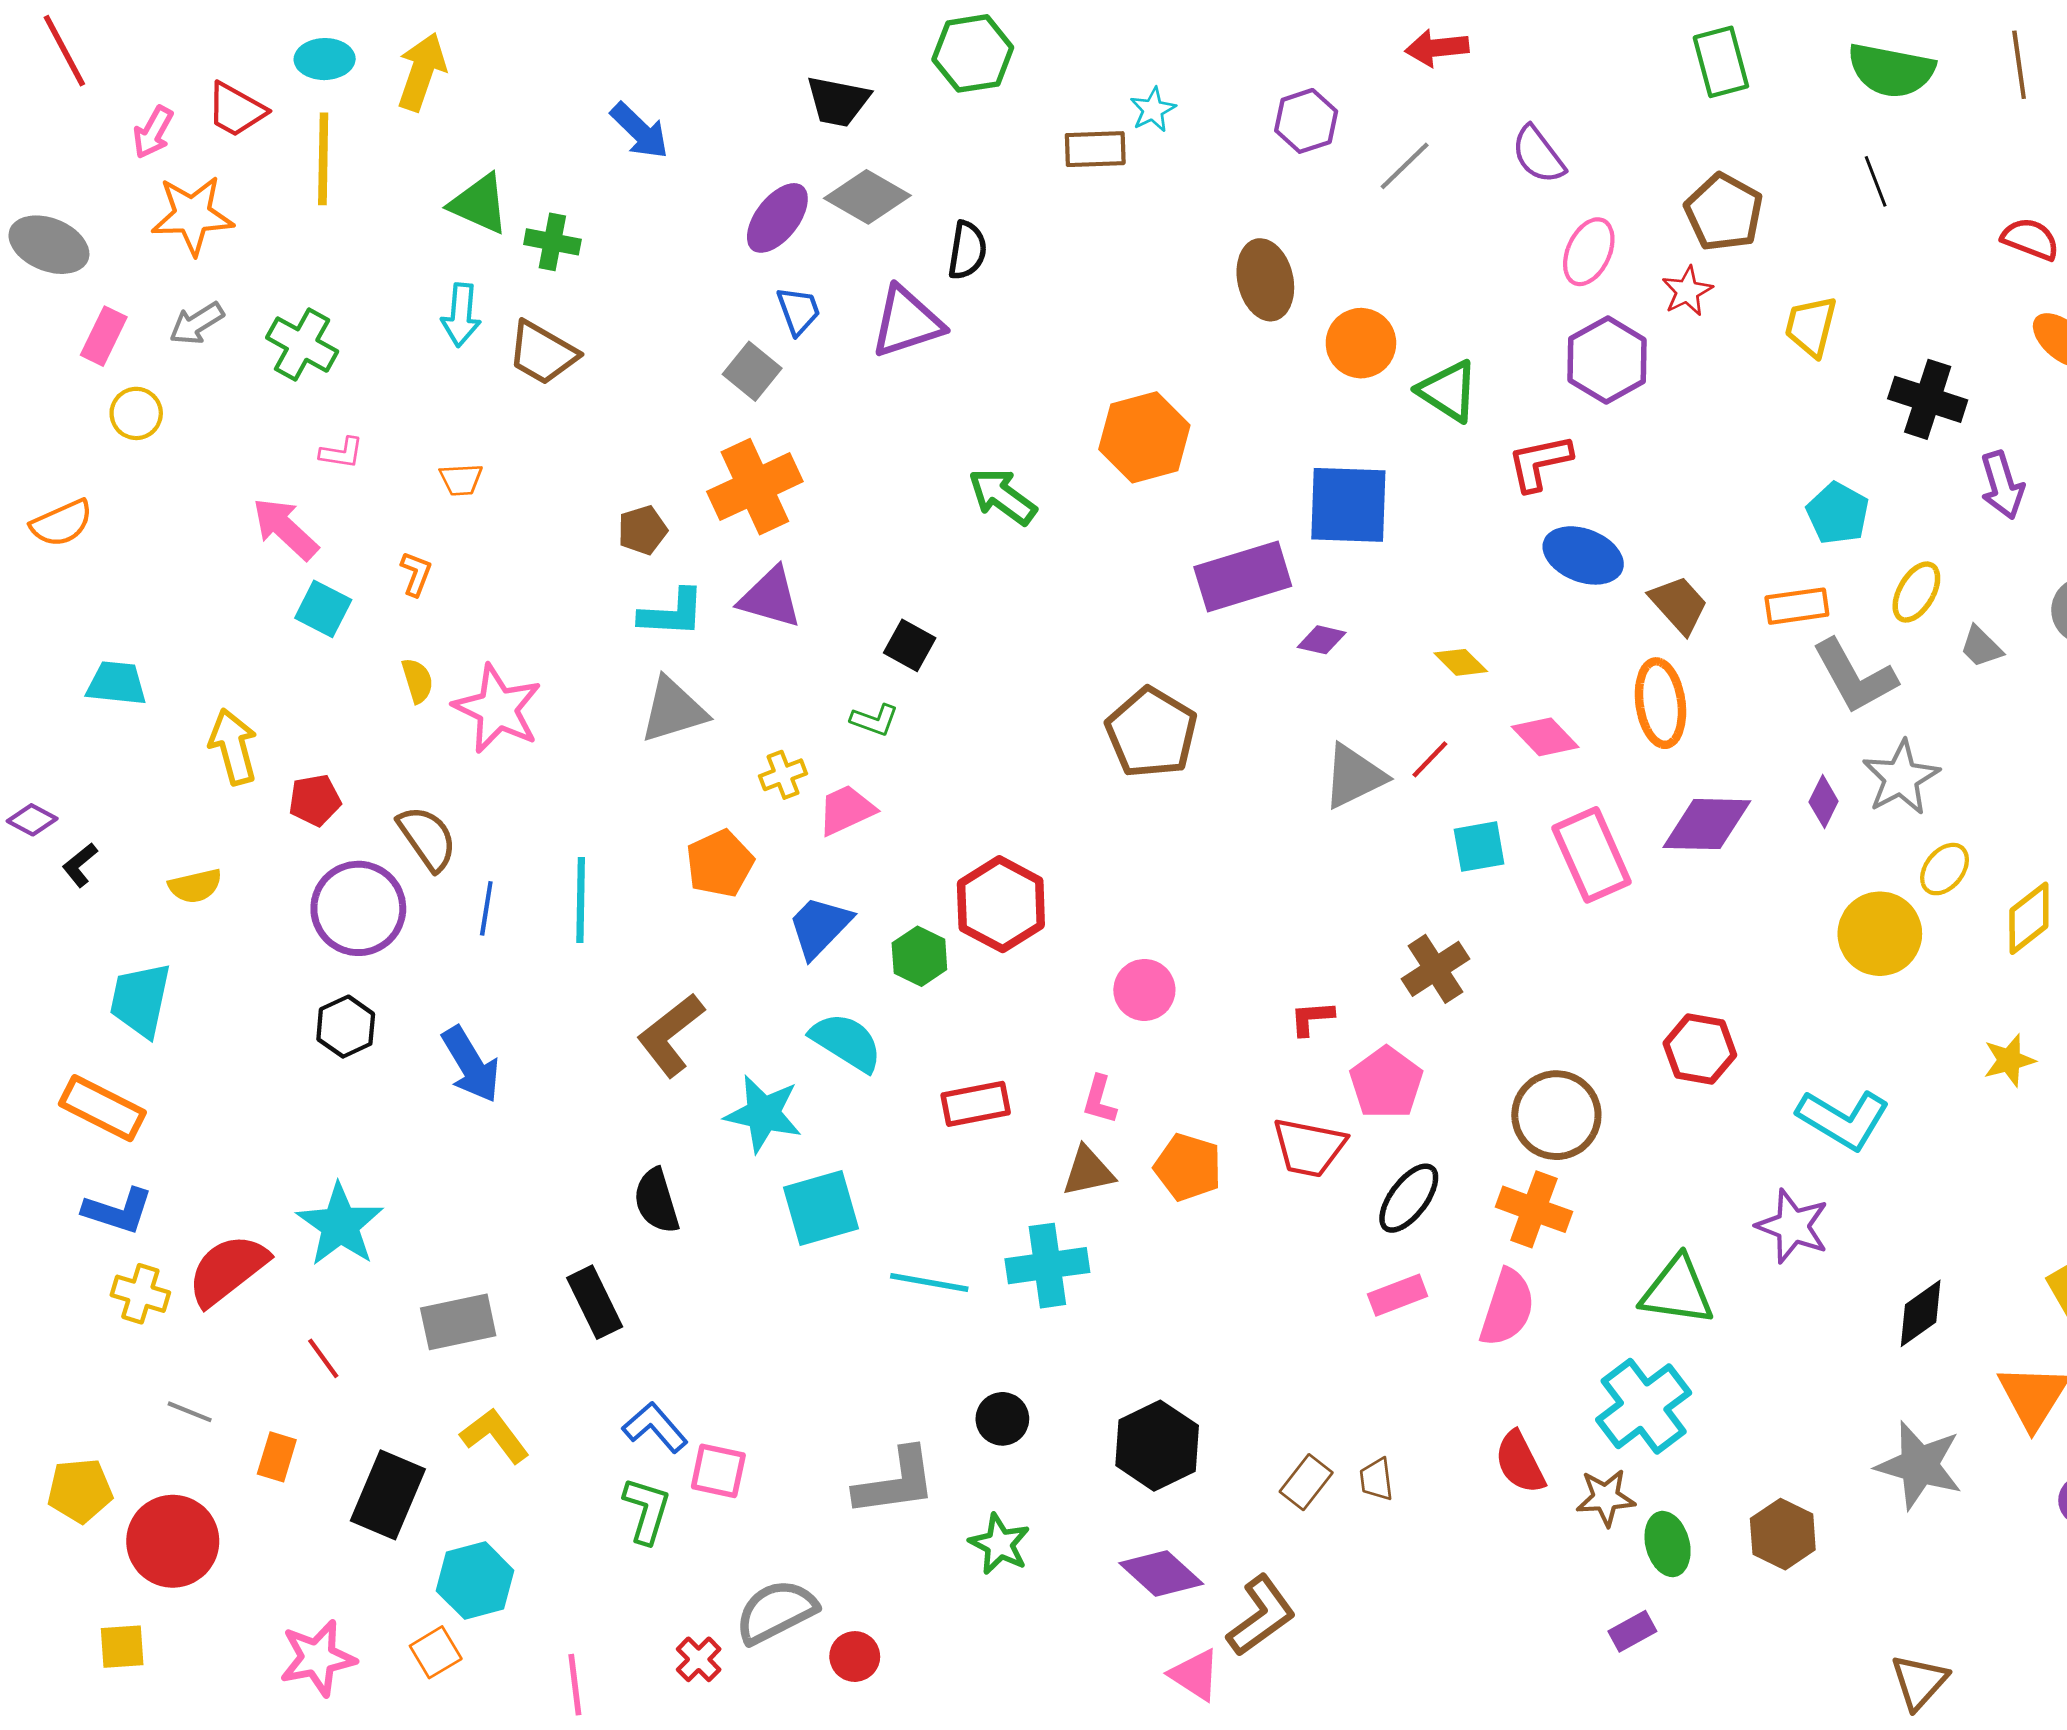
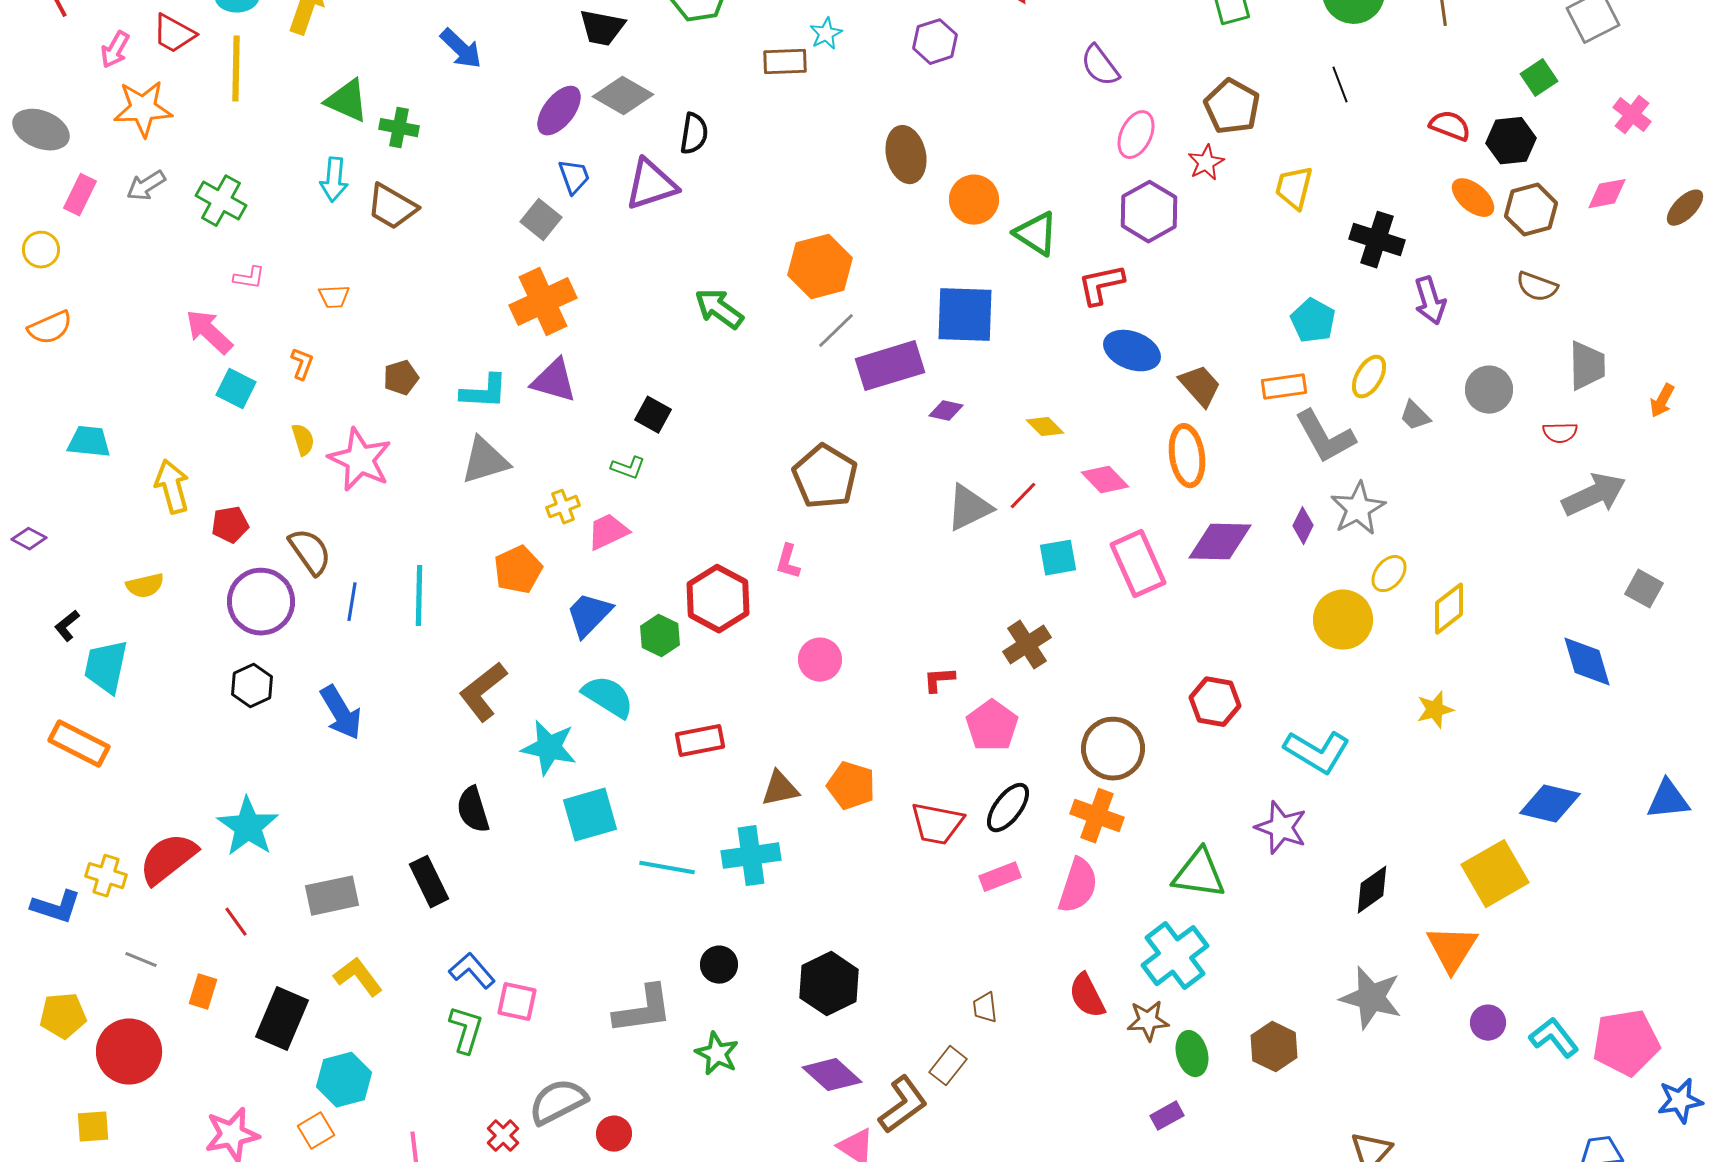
gray line: (1405, 166) -> (836, 331), moved
yellow circle: (136, 413) -> (41, 250), moved
brown pentagon: (642, 530) -> (401, 378), moved
black L-shape: (80, 865) -> (67, 626), moved
pink L-shape: (1099, 1100) -> (788, 562), moved
red trapezoid: (1309, 1147) -> (937, 824), moved
blue L-shape: (118, 1211) -> (56, 907), moved
brown rectangle: (1306, 1482) -> (948, 1066), moved

